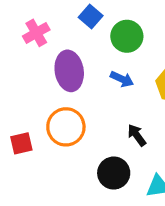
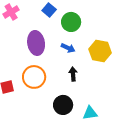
pink cross: (36, 33) -> (11, 12), moved
black arrow: (137, 135) -> (73, 74), moved, turned 32

